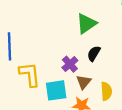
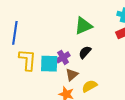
cyan square: (56, 90) -> (49, 64), moved
yellow semicircle: (106, 91) -> (90, 86), turned -126

